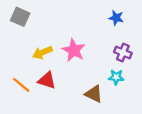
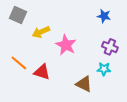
yellow arrow: (42, 52) -> (41, 32), moved
orange line: (21, 85) -> (19, 63), moved

